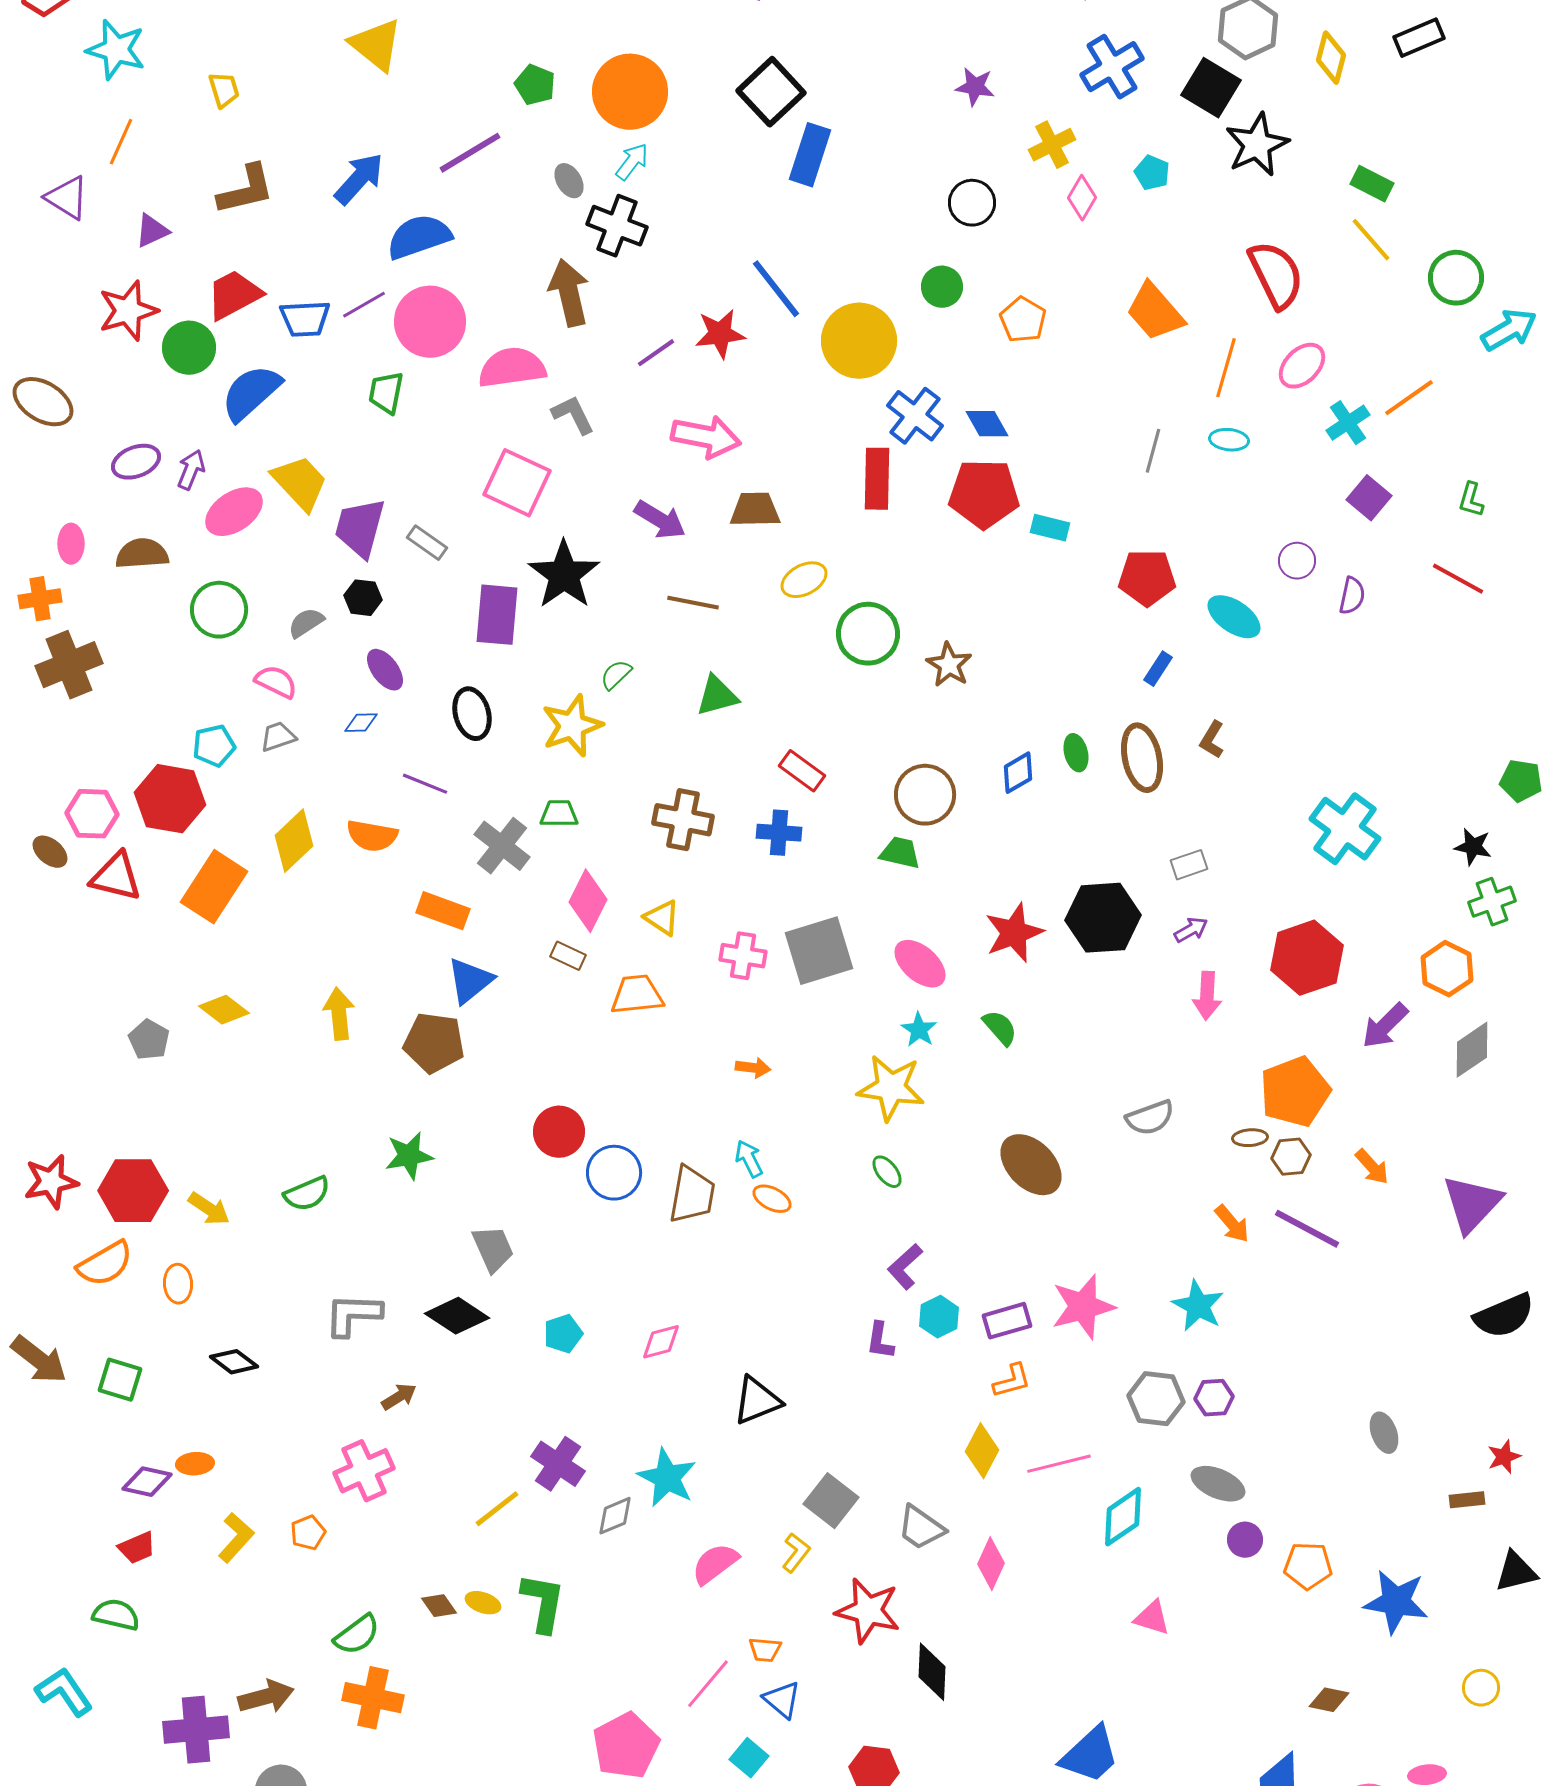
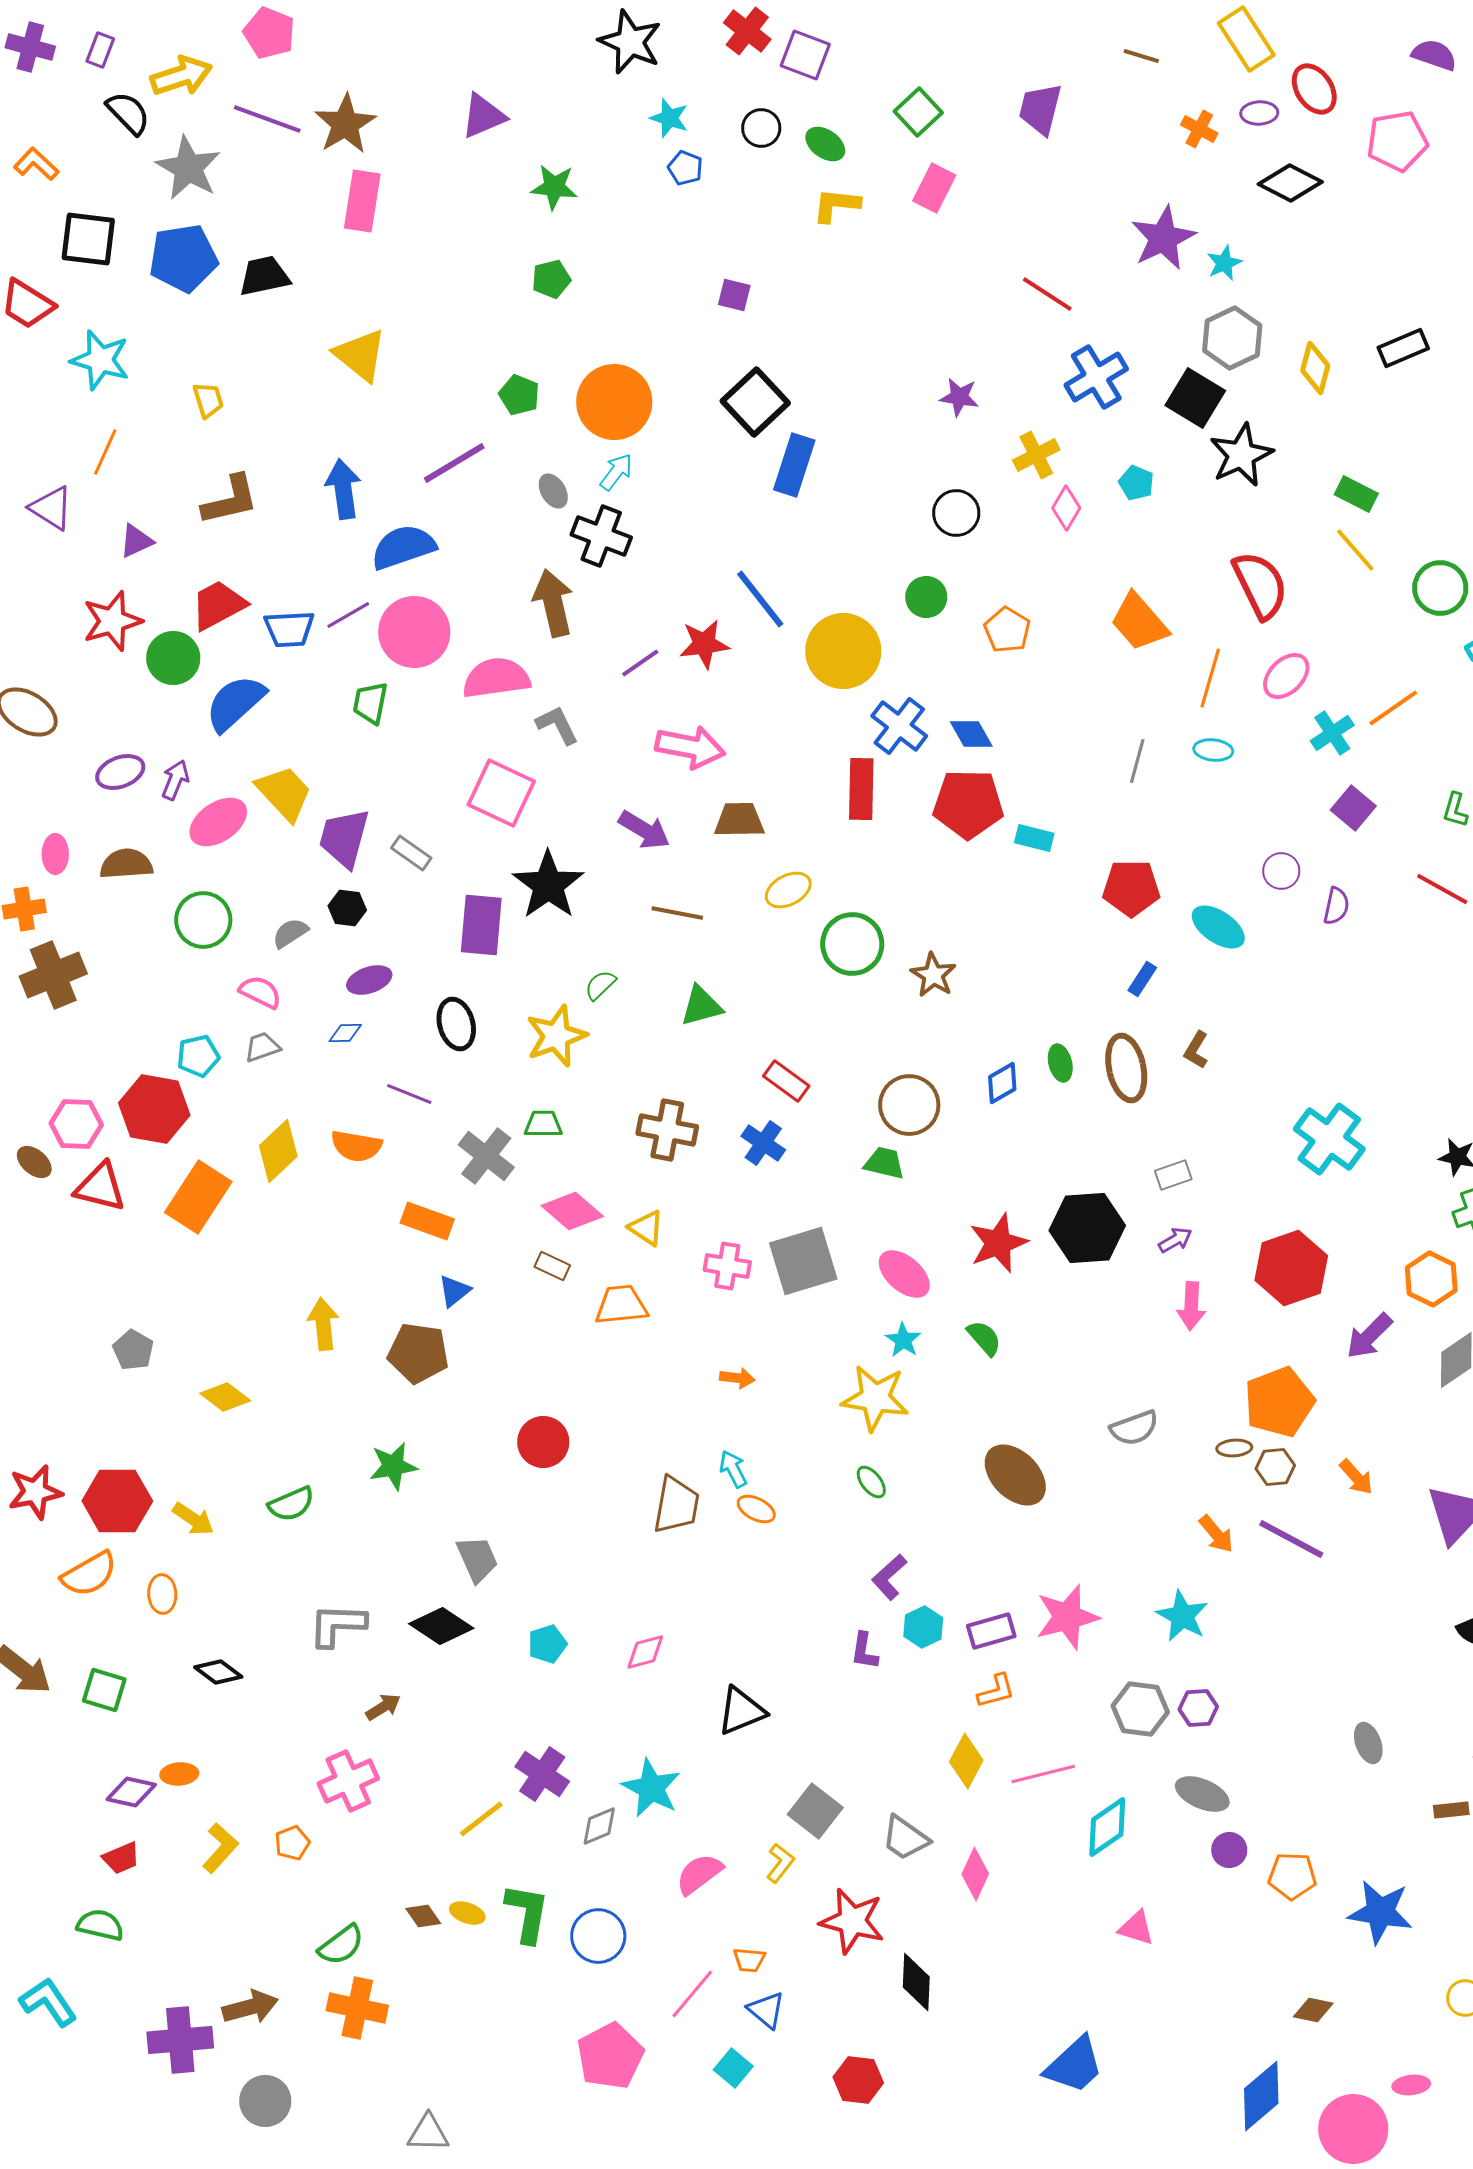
blue arrow: (359, 179) -> (343, 489), turned -50
purple ellipse: (385, 670) -> (369, 980), turned -72
blue cross: (779, 833) -> (763, 1143), turned 30
pink diamond: (588, 901) -> (572, 1211), turned -76
blue triangle: (470, 981) -> (454, 1291), size x0.7
yellow diamond: (224, 1010) -> (225, 1397), moved
blue circle: (614, 1173) -> (598, 1936), moved

